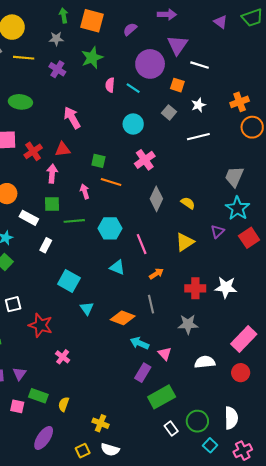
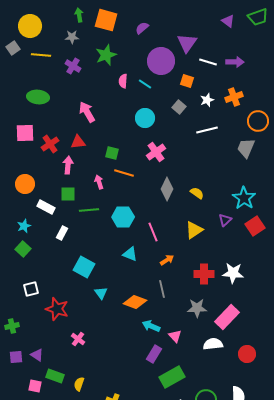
purple arrow: (167, 14) -> (235, 62), moved
orange cross: (240, 102) -> (234, 97), moved
gray trapezoid: (234, 177) -> (246, 148), moved
pink rectangle: (244, 339) -> (227, 317), moved
purple triangle: (19, 374) -> (37, 355), turned -32

